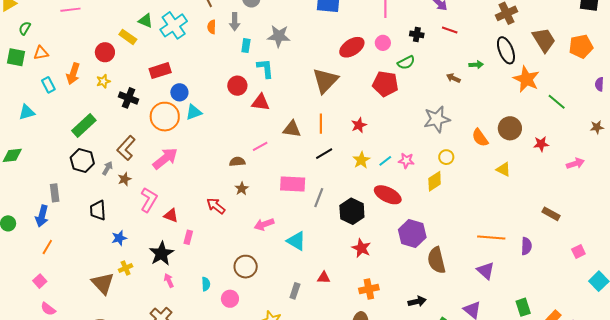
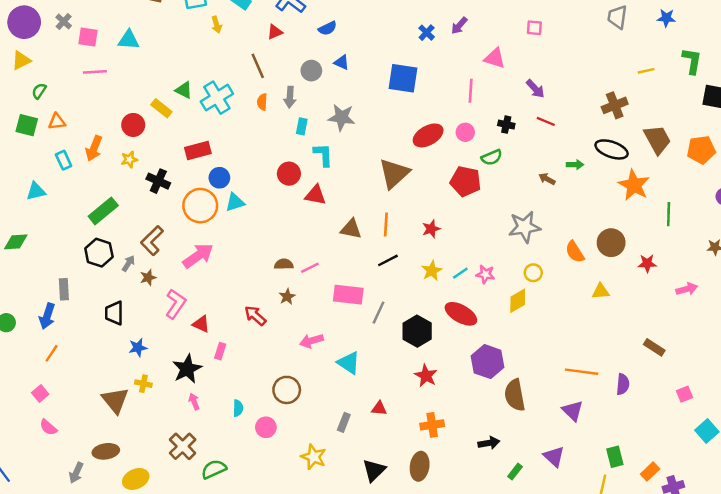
black ellipse: (506, 50) -> (612, 149), turned -52
green line: (557, 102) -> (669, 214), turned 48
pink line: (260, 146) -> (310, 268), moved
yellow triangle: (503, 169) -> (601, 291), turned -35
yellow cross: (126, 268) -> (143, 384), turned 32

